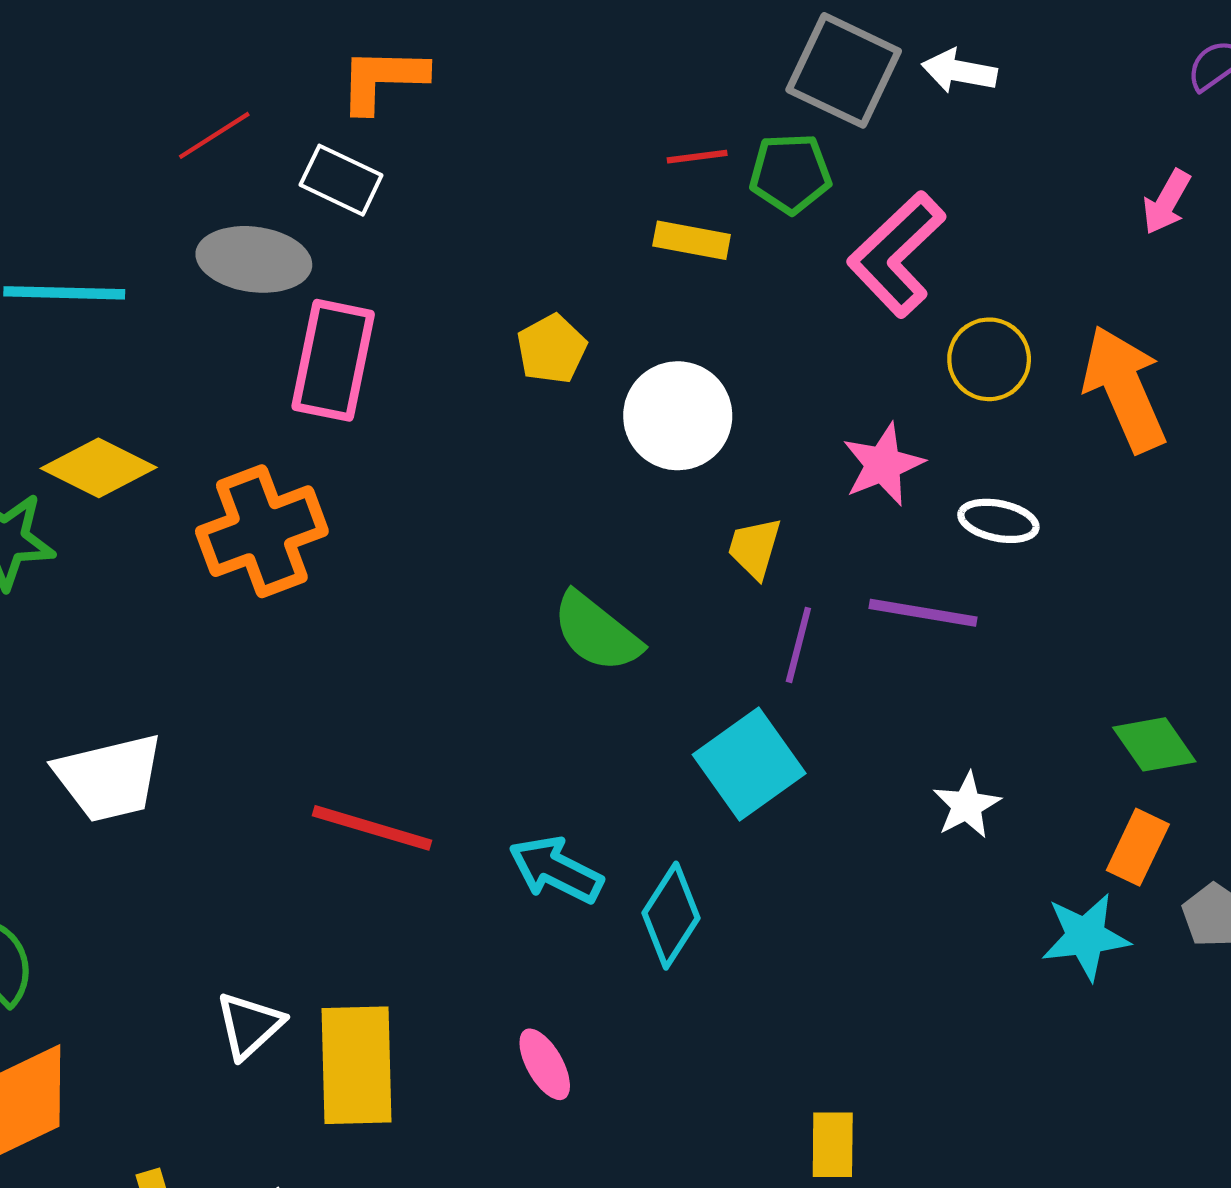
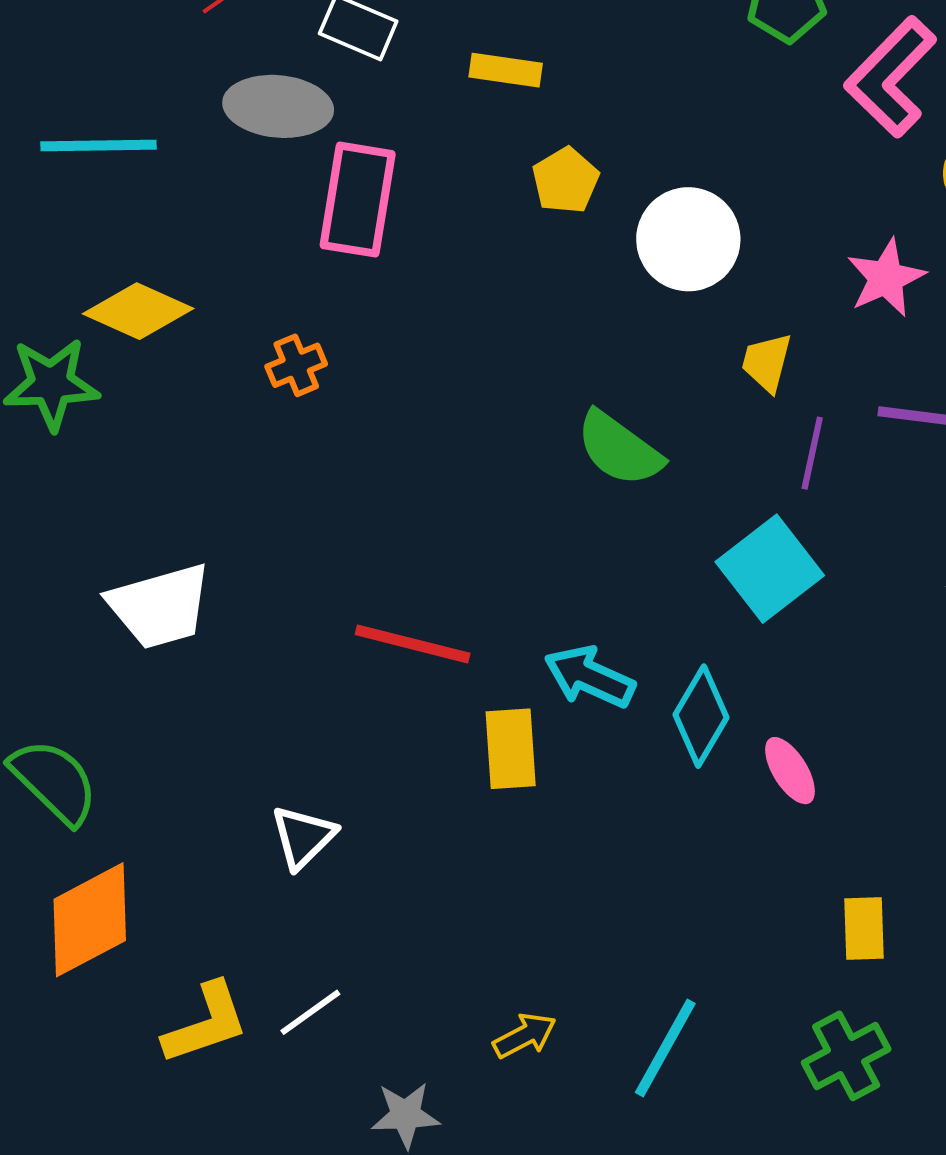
yellow rectangle: (692, 240) -> (506, 70), moved
orange cross: (262, 531) -> (296, 365), size x0.5
pink ellipse: (545, 1064) -> (790, 771), moved
yellow rectangle: (357, 1065) -> (511, 749), moved, size x0.7

